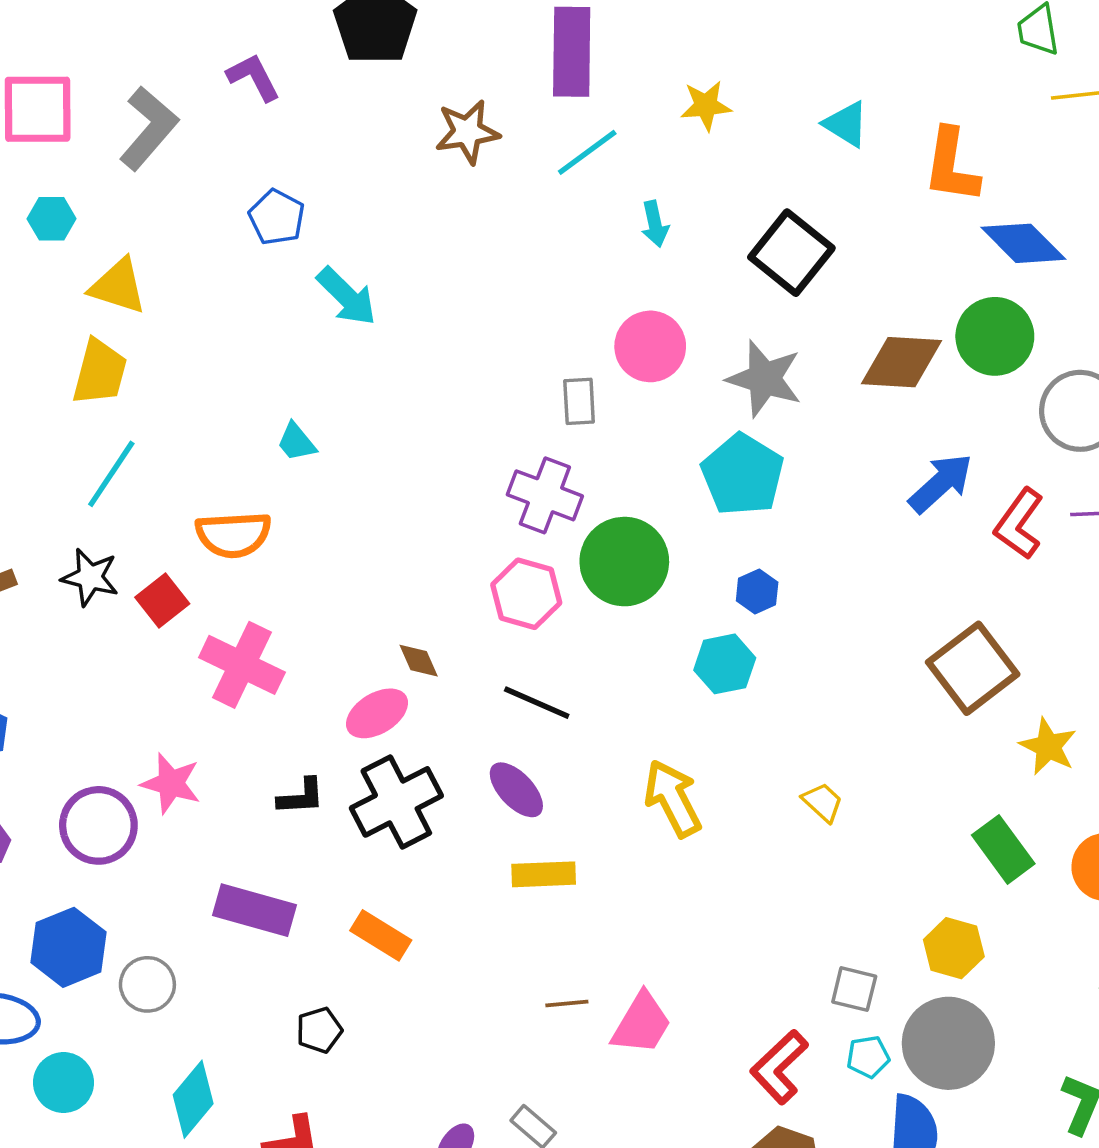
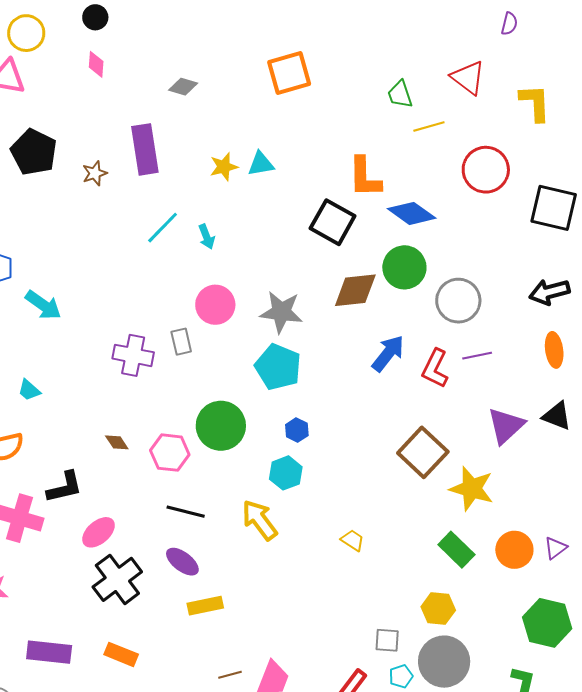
cyan triangle: (846, 124) -> (261, 164), moved, turned -32
brown star: (467, 132) -> (95, 173), moved, size x0.7
cyan line: (587, 152) -> (163, 228), moved
black square: (791, 253) -> (333, 222), moved
purple cross: (545, 495) -> (133, 355), moved
brown diamond: (419, 661) -> (117, 442), moved
yellow star: (1048, 746) -> (472, 489), size x1.4
black L-shape: (301, 797) -> (65, 487), moved, size x1.4
yellow arrow: (673, 798) -> (260, 520), moved

